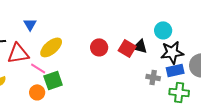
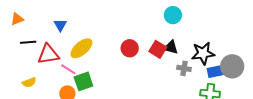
cyan circle: (163, 30) -> (173, 15), moved
blue rectangle: (175, 70) -> (216, 71), moved
gray cross: (153, 77) -> (184, 68), moved

